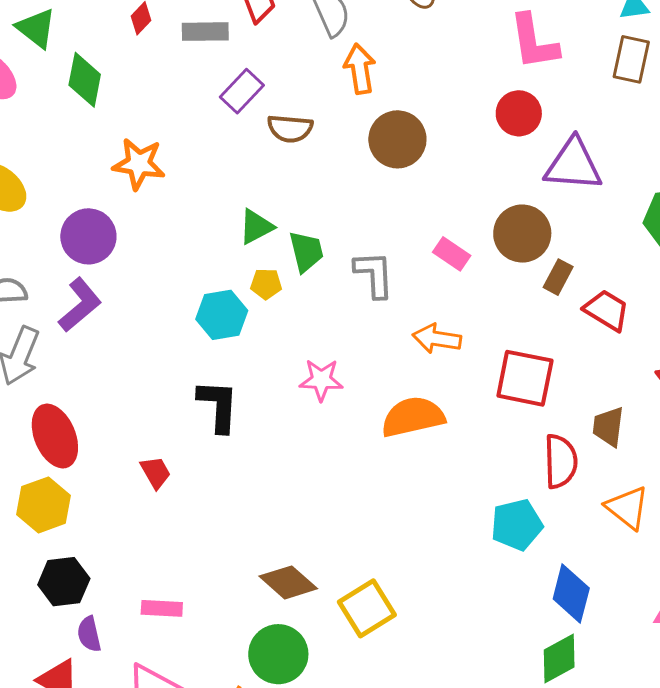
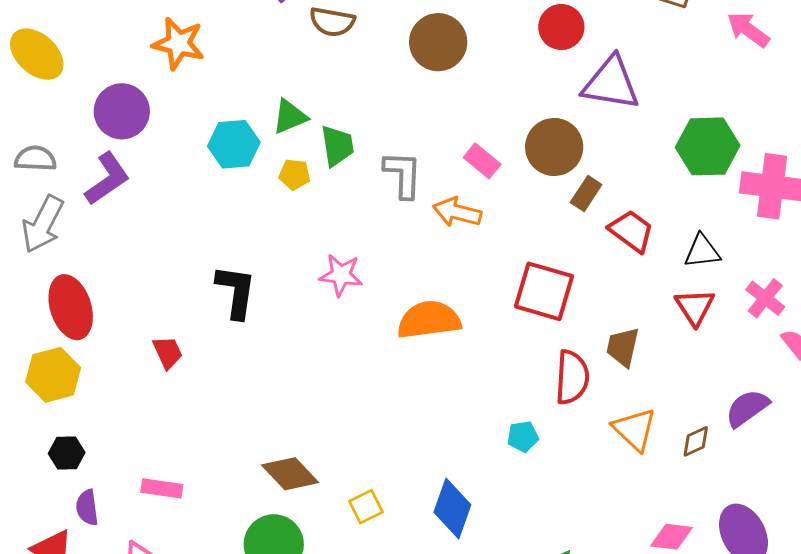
cyan hexagon: (222, 315) -> (234, 144), moved
orange arrow: (437, 339) -> (457, 212), moved
cyan pentagon: (517, 525) -> (523, 437), size x0.6
black hexagon: (64, 582) -> (67, 453), size x0.7
blue diamond: (571, 593) -> (452, 509), moved
yellow square: (367, 608) -> (366, 507), size x0.6

